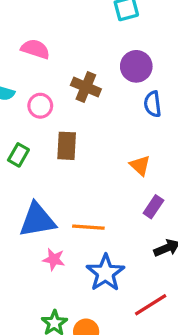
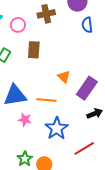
brown cross: (86, 87) -> (46, 14), turned -36
orange triangle: (140, 165) -> (64, 77), moved
purple rectangle: (153, 207) -> (87, 88), size x1.6

